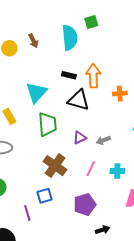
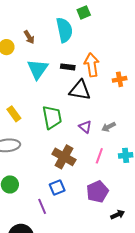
cyan triangle: (36, 92) -> (38, 69), moved
purple triangle: (80, 138) -> (85, 127), turned -48

